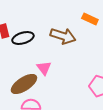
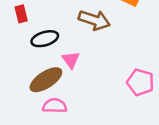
black ellipse: (23, 38) -> (45, 39), moved

